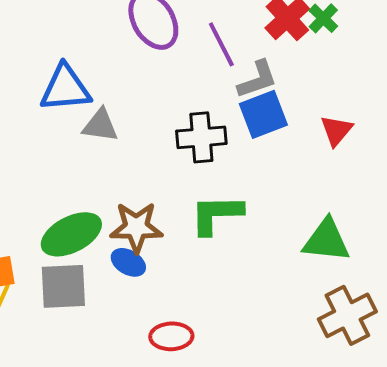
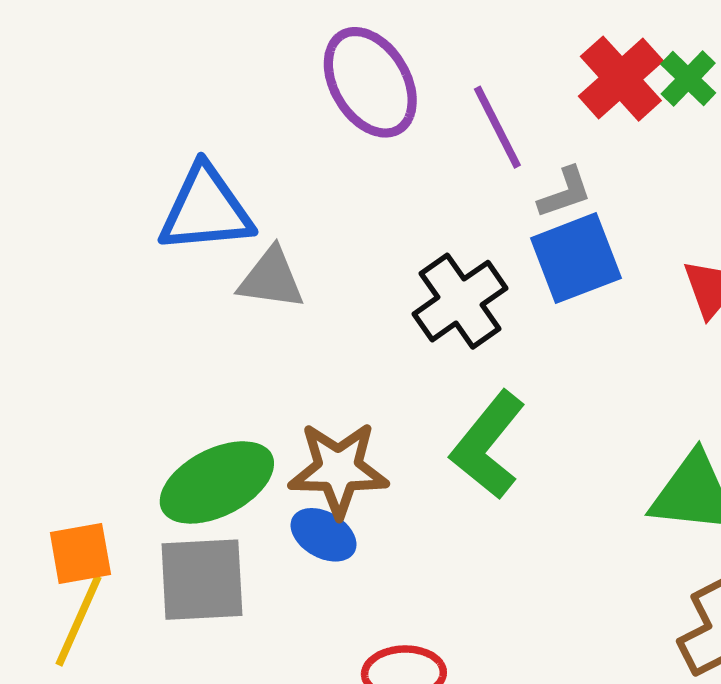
gray L-shape: (257, 79) -> (565, 193), size x0.7
black cross: (201, 137) -> (460, 301), turned -30
green L-shape: (216, 214) -> (488, 445), turned -50

